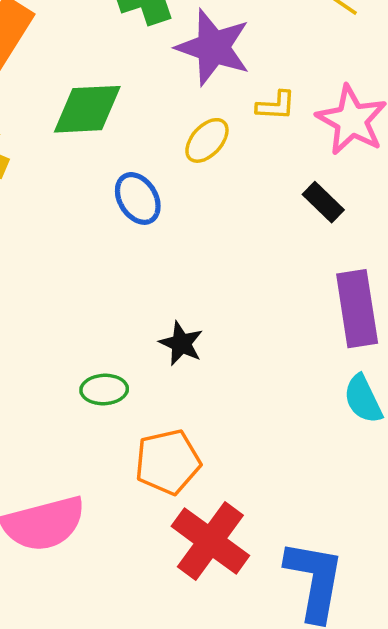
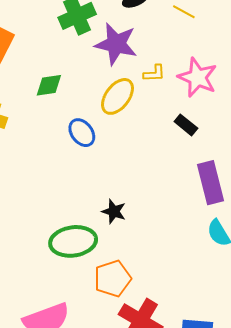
green diamond: (87, 109) -> (49, 85), size x0.7
yellow ellipse: (207, 140) -> (117, 96), size x1.4
green ellipse: (104, 390) -> (73, 241), size x1.8

